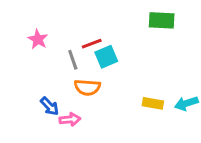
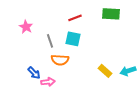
red line: (92, 44) -> (75, 18), moved
cyan square: (106, 57) -> (73, 39), turned 35
yellow rectangle: (153, 103) -> (105, 71), turned 32

